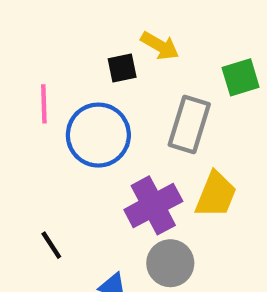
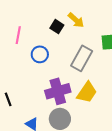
black square: (122, 68) -> (57, 27), turned 32
blue circle: (98, 135) -> (40, 54), size x0.6

